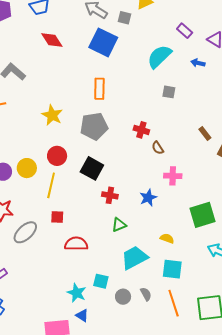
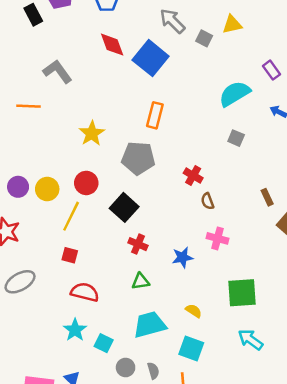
blue square: (103, 42) -> (151, 58), moved
gray ellipse: (25, 232) -> (20, 282), moved
cyan star: (77, 293) -> (75, 330), moved

